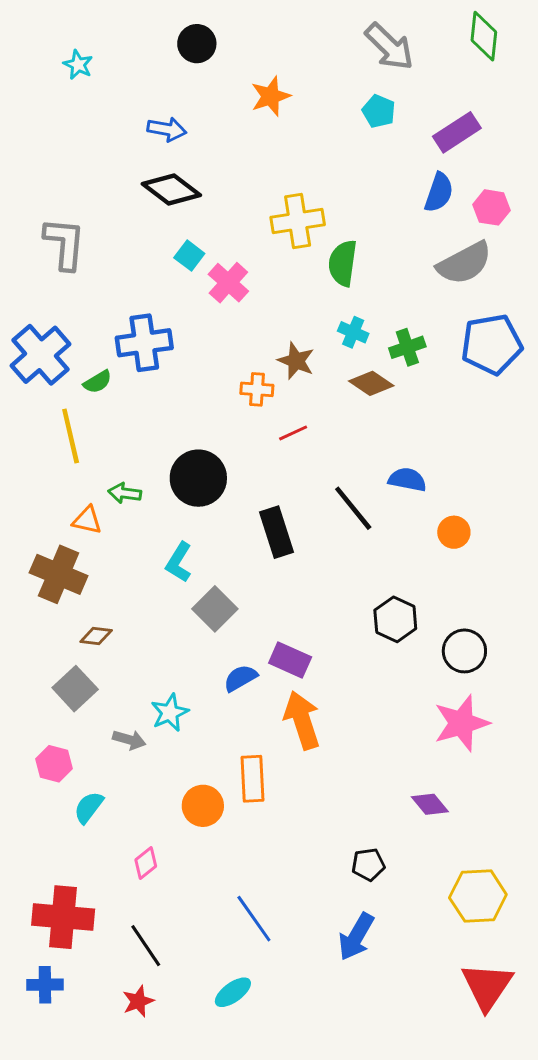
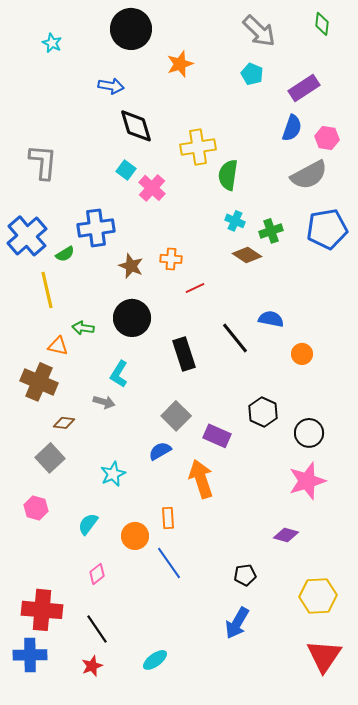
green diamond: (484, 36) -> (322, 24), size x0.7
black circle: (197, 44) -> (131, 29), size x1.6
black diamond: (171, 189) -> (136, 126), moved, turned 36
brown star: (296, 361) -> (131, 266), moved
gray square: (215, 609) -> (176, 416), moved
purple rectangle: (290, 660) -> (217, 436), moved
gray arrow: (129, 740) -> (104, 402), moved
orange rectangle: (252, 779) -> (168, 518), size x0.7
purple diamond: (430, 804) -> (286, 535), turned -35
cyan semicircle: (89, 807) -> (88, 524), moved
blue line: (254, 919) -> (169, 563), moved
blue cross: (45, 985) -> (30, 655), size x1.4

